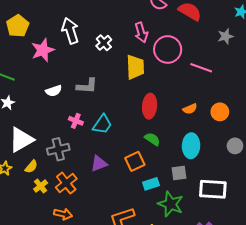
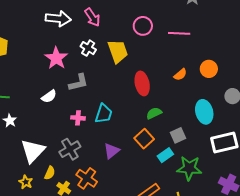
white arrow: (70, 31) -> (58, 19), moved, turned 130
pink arrow: (141, 32) -> (92, 17), moved
white cross: (104, 43) -> (88, 48), moved
pink circle: (168, 49) -> (143, 26), size x0.7
pink star: (43, 50) -> (56, 58), moved
green semicircle: (152, 139) -> (154, 113), turned -42
cyan ellipse: (191, 146) -> (204, 112), moved
gray square: (179, 173) -> (178, 135), moved

